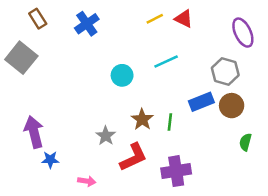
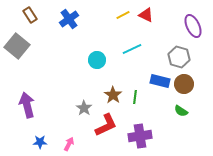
blue rectangle: (201, 102) -> (160, 81), turned 36
green semicircle: (245, 142) -> (181, 111), moved, turned -72
blue star: (50, 160) -> (40, 142), moved
pink arrow: (87, 181) -> (69, 144), turned -72

